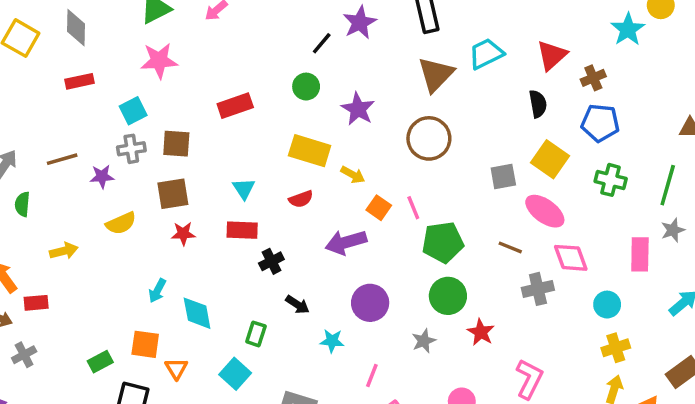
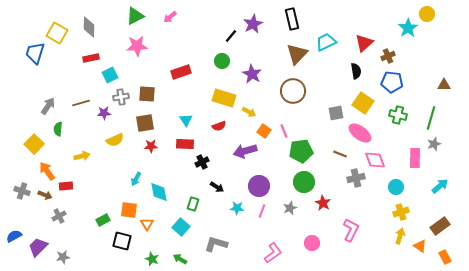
cyan square: (133, 111) -> (110, 75), moved
pink line: (372, 375) -> (262, 211), moved

